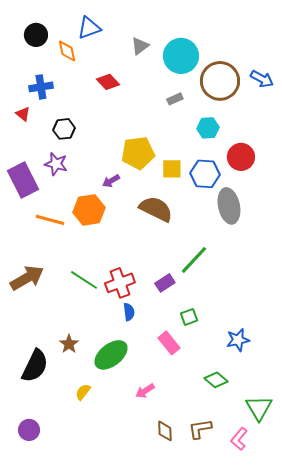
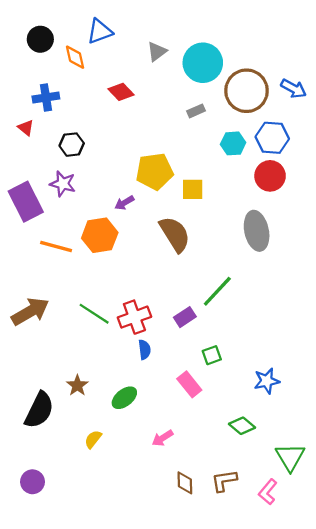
blue hexagon: (205, 174) -> (272, 138), moved
brown semicircle: (156, 209) -> (175, 234), turned 32
green ellipse: (111, 355) -> (124, 398), size x0.7

